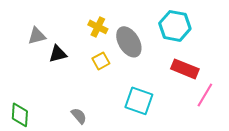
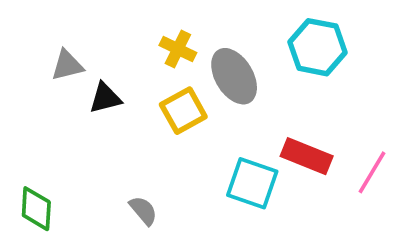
yellow square: (101, 61) -> (183, 111), size x1.4
red rectangle: (185, 69) -> (307, 156), moved

